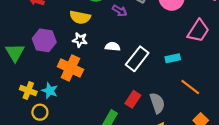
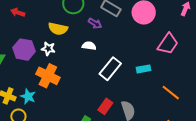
white star: (80, 40) -> (48, 49), moved
white semicircle: (113, 47) -> (89, 46), moved
orange line: (190, 87) -> (171, 93), moved

